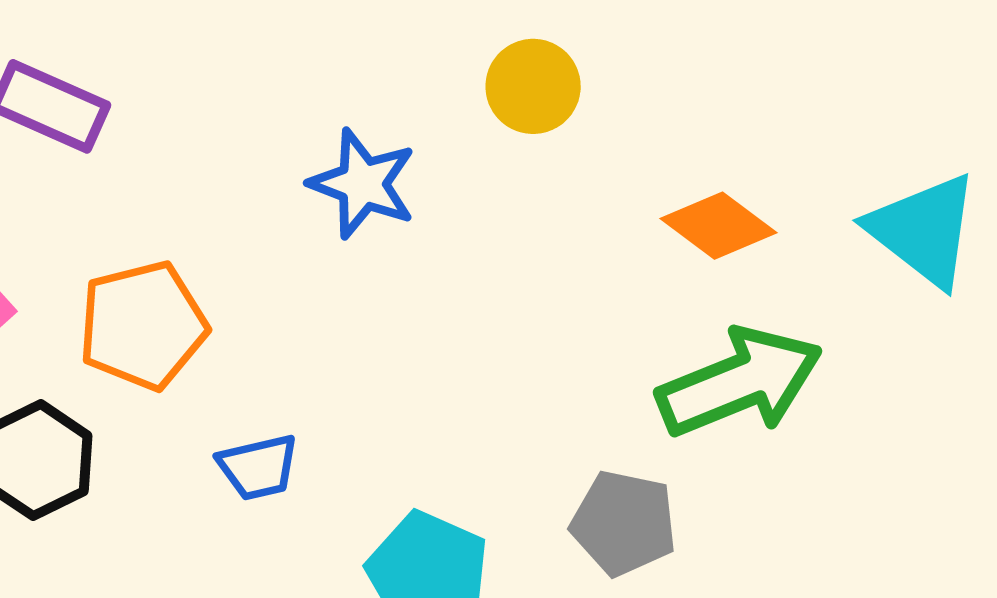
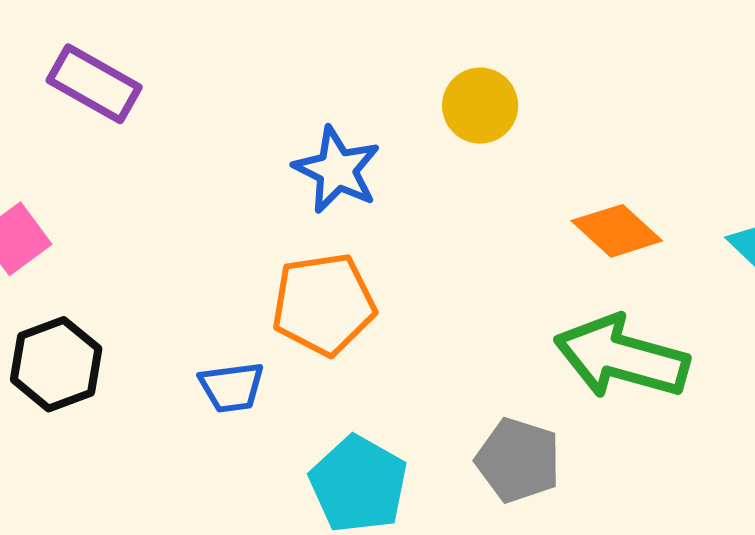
orange pentagon: (143, 325) -> (324, 304), moved
green arrow: (740, 382) -> (622, 357), turned -148

